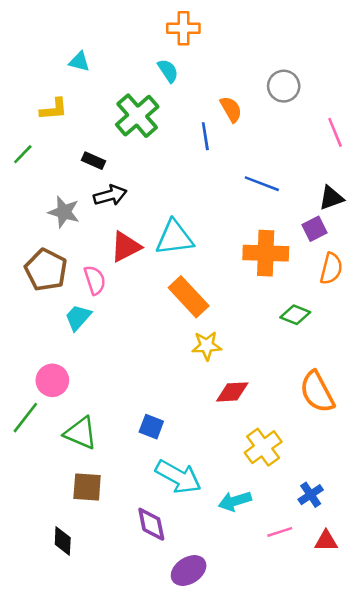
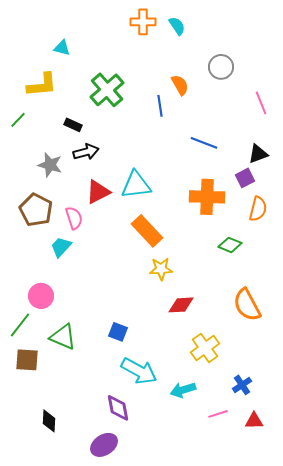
cyan semicircle: (168, 71) -> (177, 26), moved
yellow L-shape: (54, 109) -> (42, 85), size x1.4
brown square: (87, 487) -> (27, 360), moved
purple ellipse: (189, 570) -> (104, 445), moved

